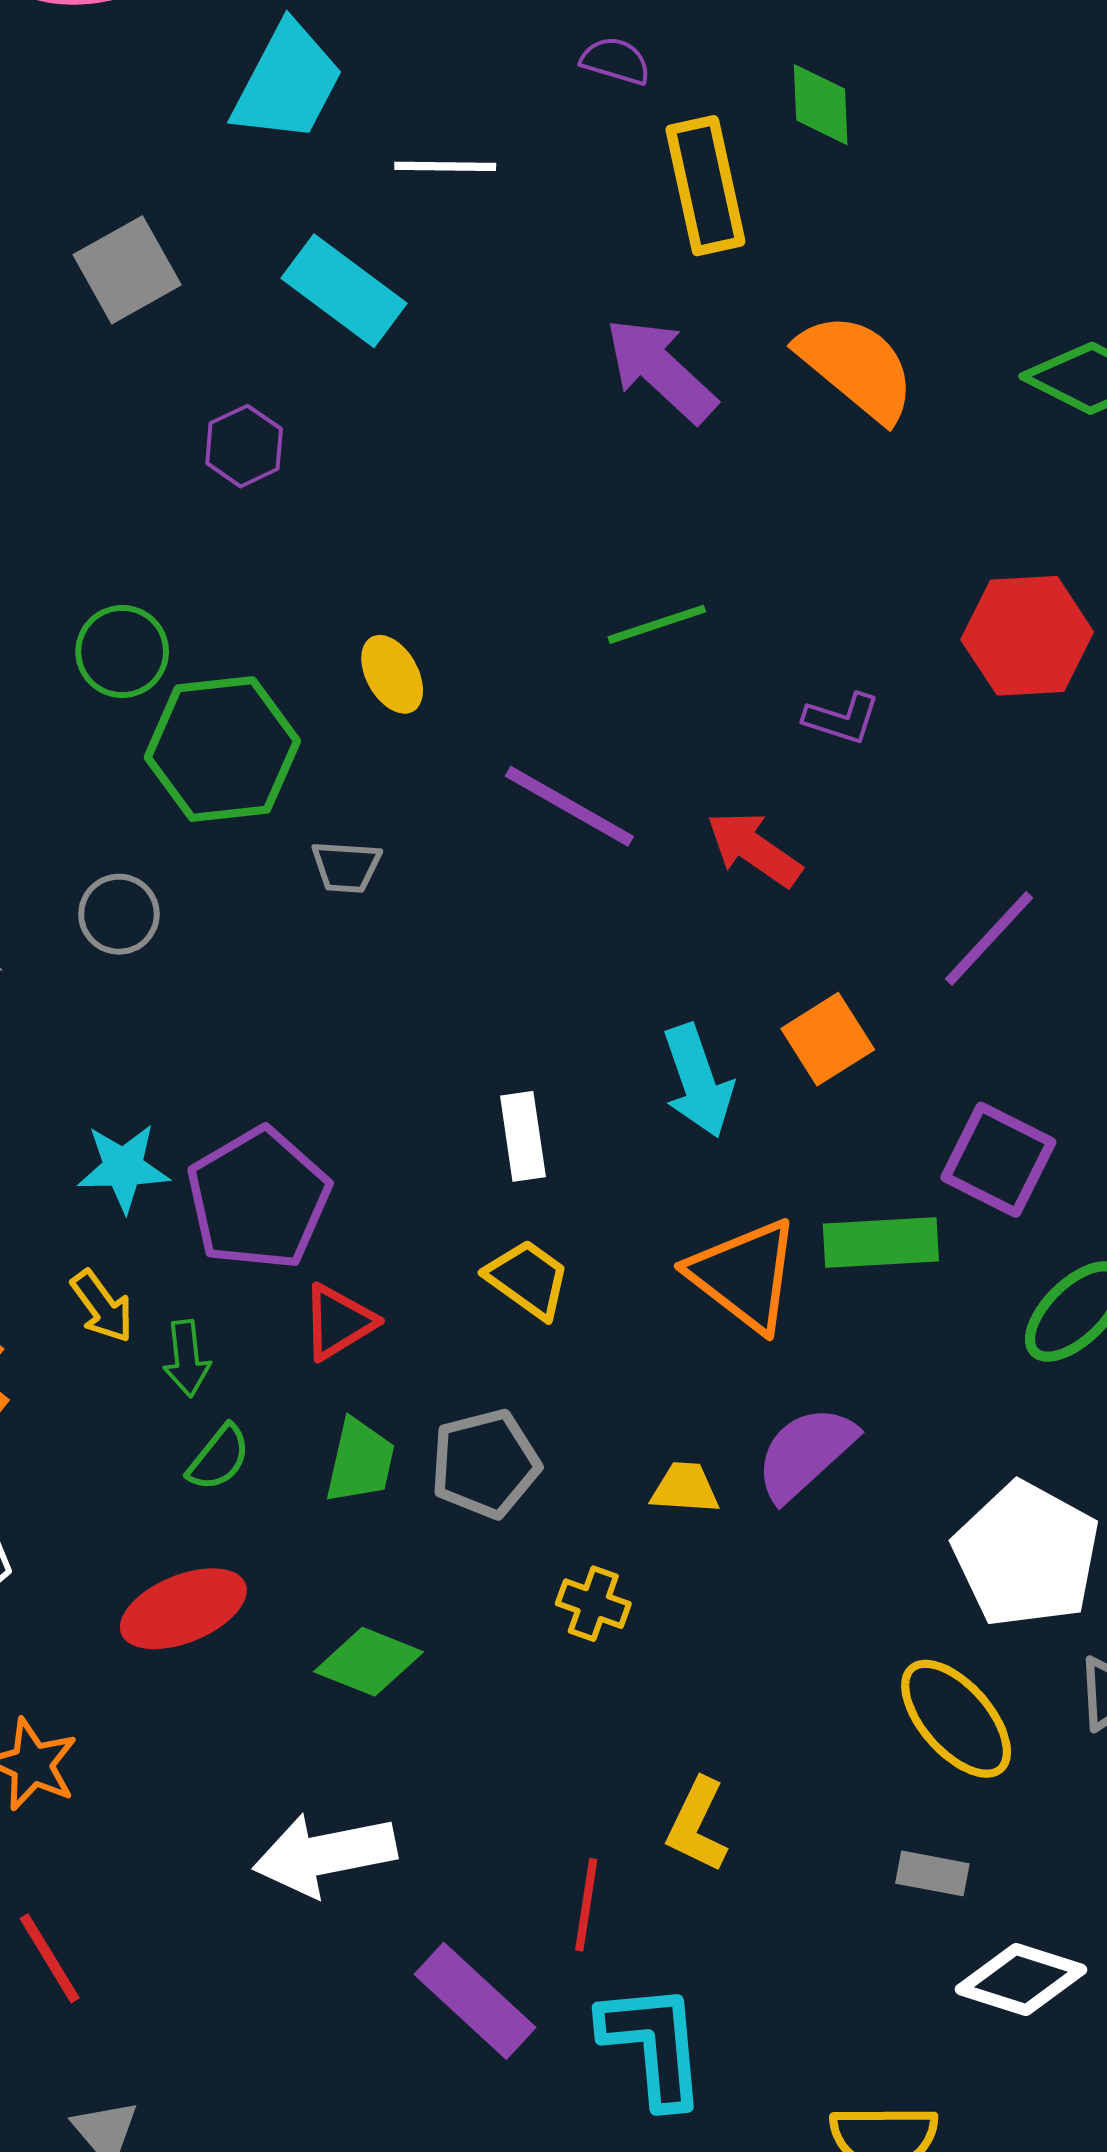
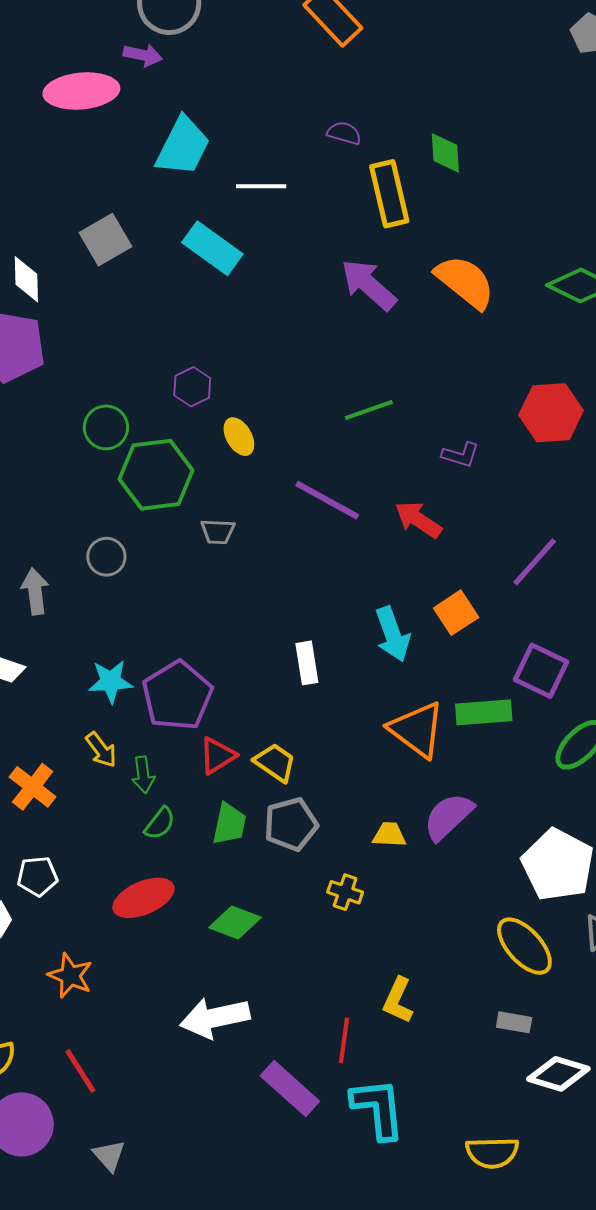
purple hexagon: (244, 446) -> (192, 387), moved
yellow trapezoid: (528, 1279) -> (275, 762), moved

